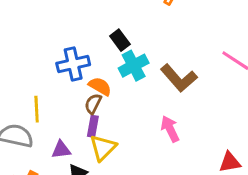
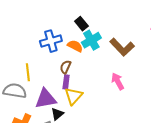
orange semicircle: (100, 86) -> (75, 46), moved
purple triangle: (61, 150) -> (46, 99), size x1.6

